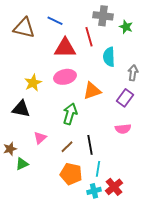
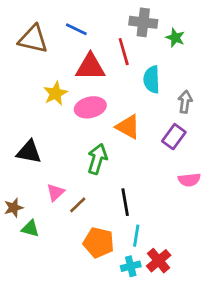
yellow star: (33, 83) -> (55, 93), moved
orange triangle: (92, 91) -> (128, 127), turned 48
pink semicircle: (123, 129) -> (189, 180), moved
brown line: (67, 147) -> (78, 205), moved
green triangle: (22, 164) -> (30, 229), turned 40

